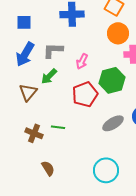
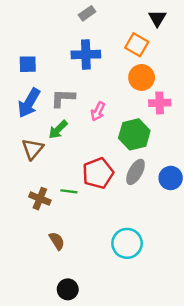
red pentagon: (85, 94) -> (98, 173), moved
gray ellipse: (113, 123) -> (136, 172), moved, turned -30

